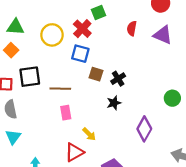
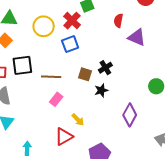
purple triangle: (163, 35) -> (137, 37), moved
blue square: (80, 54) -> (70, 44), turned -36
brown square: (96, 74) -> (85, 74), moved
pink rectangle: (66, 113) -> (56, 99), turned 48

